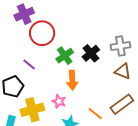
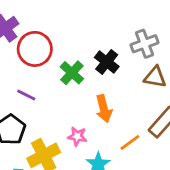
orange arrow: (72, 80) -> (104, 109), moved
orange line: (95, 114) -> (130, 142), turned -63

